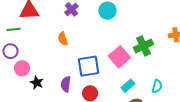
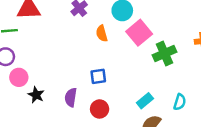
orange semicircle: (63, 39) -> (102, 33), moved
pink square: (119, 57) -> (139, 33), moved
blue square: (88, 66) -> (98, 76), size x0.6

